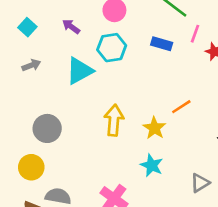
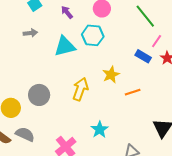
blue rectangle: (162, 44) -> (143, 56), moved
gray circle: (47, 128) -> (39, 95), moved
yellow star: (154, 128) -> (111, 75), moved

